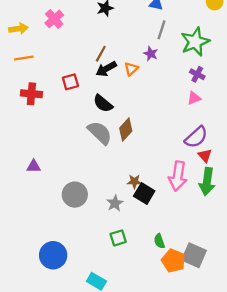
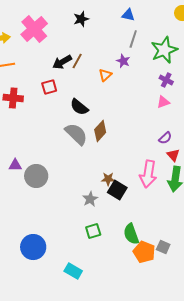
pink cross: (54, 19) -> (34, 29), size x1.5
black arrow: (106, 69) -> (62, 62), moved
purple semicircle: (196, 137) -> (165, 138), size x0.6
gray circle: (75, 195) -> (36, 176), moved
green semicircle: (159, 241) -> (131, 234), size x1.5
gray square: (194, 255) -> (163, 247), size x0.6

